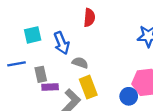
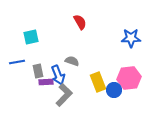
red semicircle: (89, 18) -> (80, 22), turned -35
blue arrow: (62, 43) -> (58, 75), moved
yellow rectangle: (88, 87) -> (98, 82), moved

